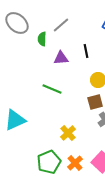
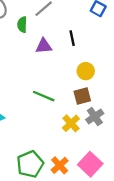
green line: (52, 89) -> (44, 96), moved
yellow cross: (68, 133) -> (71, 123), moved

